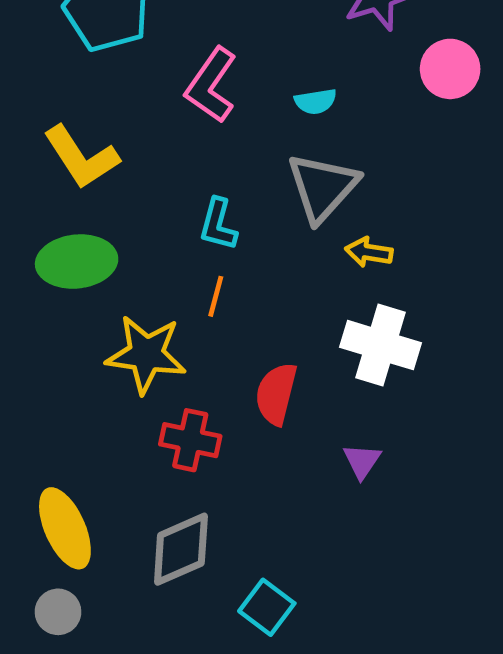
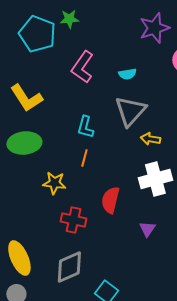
white cross: (380, 345) -> (155, 179), turned -32
yellow star: (146, 354) -> (54, 183), size x0.7

